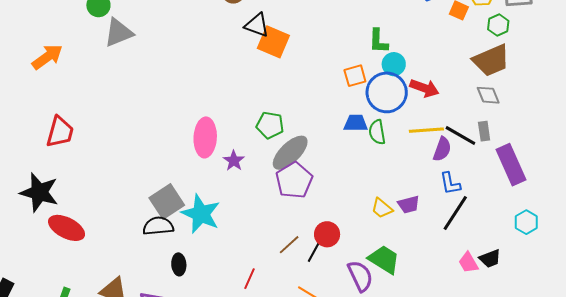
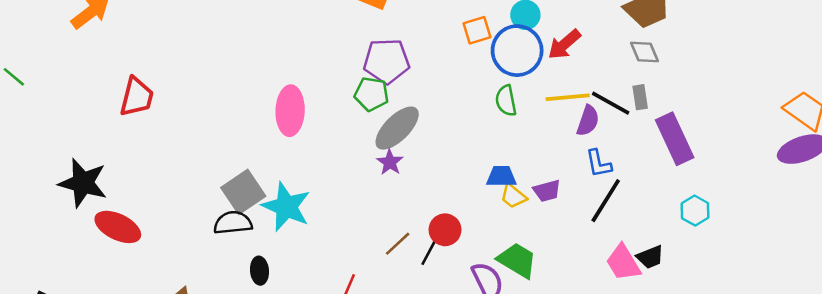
red arrow: (424, 88) -> (564, 44), turned 120
blue trapezoid: (356, 123) -> (501, 176), moved
red trapezoid: (60, 132) -> (137, 97), moved
purple star: (234, 161) -> (390, 162), moved
purple pentagon: (294, 180) -> (387, 61), moved, turned 30
pink trapezoid: (468, 263) -> (623, 263), size x1.4

